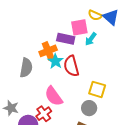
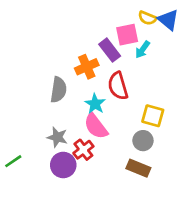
purple rectangle: (66, 39) -> (110, 50), turned 42
cyan star: (56, 61) -> (95, 104), moved
gray star: (11, 108) -> (57, 137), moved

